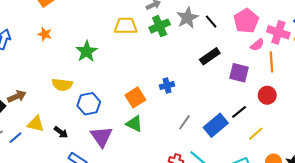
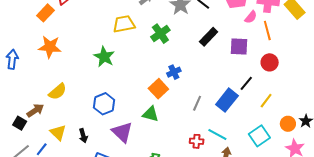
green cross: (160, 26) -> (160, 34), moved
orange star: (45, 34) -> (50, 47), size x1.6
green star: (87, 51) -> (104, 57), moved
yellow semicircle: (62, 85) -> (58, 92), moved, turned -36
orange square: (135, 97) -> (158, 89), moved
yellow triangle: (36, 124) -> (58, 133), turned 42
black arrow: (61, 132) -> (83, 136), turned 48

